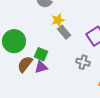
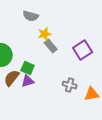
gray cross: (83, 62) -> (70, 85), moved

